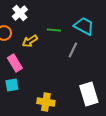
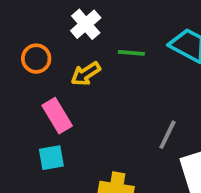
white cross: (20, 13) -> (86, 24), moved
gray line: (73, 50) -> (168, 135), moved

